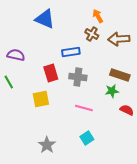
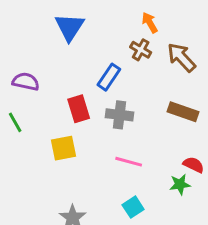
blue triangle: (45, 19) -> (70, 27), turned 40
brown arrow: (119, 39) -> (181, 57), turned 50
blue rectangle: (71, 52) -> (109, 77), turned -48
green star: (112, 91) -> (180, 184), moved

